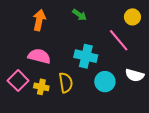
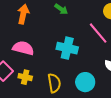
cyan circle: (105, 82) -> (85, 82), moved
yellow semicircle: (66, 83) -> (54, 83), moved

